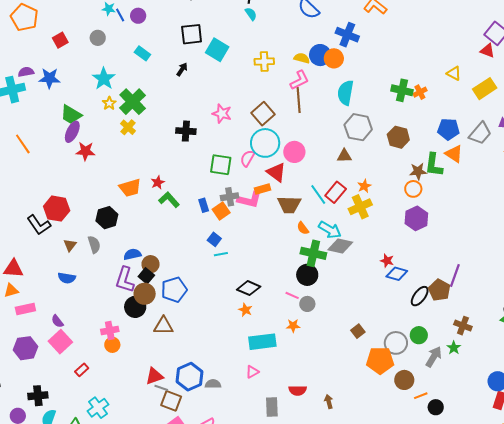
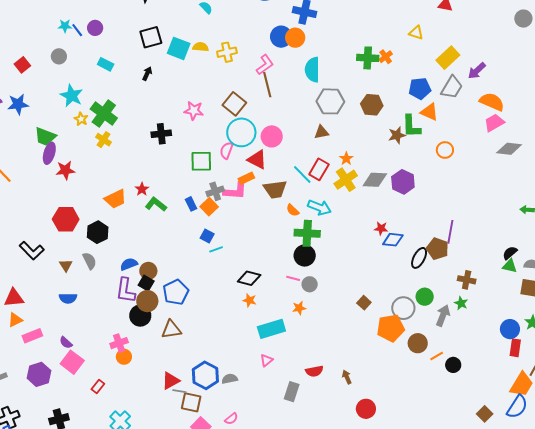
yellow semicircle: (302, 58) -> (201, 47), moved
yellow rectangle: (485, 89) -> (448, 58), moved
orange circle: (413, 189) -> (445, 150), moved
red hexagon: (57, 209) -> (66, 219), moved
gray diamond: (340, 246) -> (375, 180), moved
gray rectangle: (272, 407) -> (292, 392), turned 30

